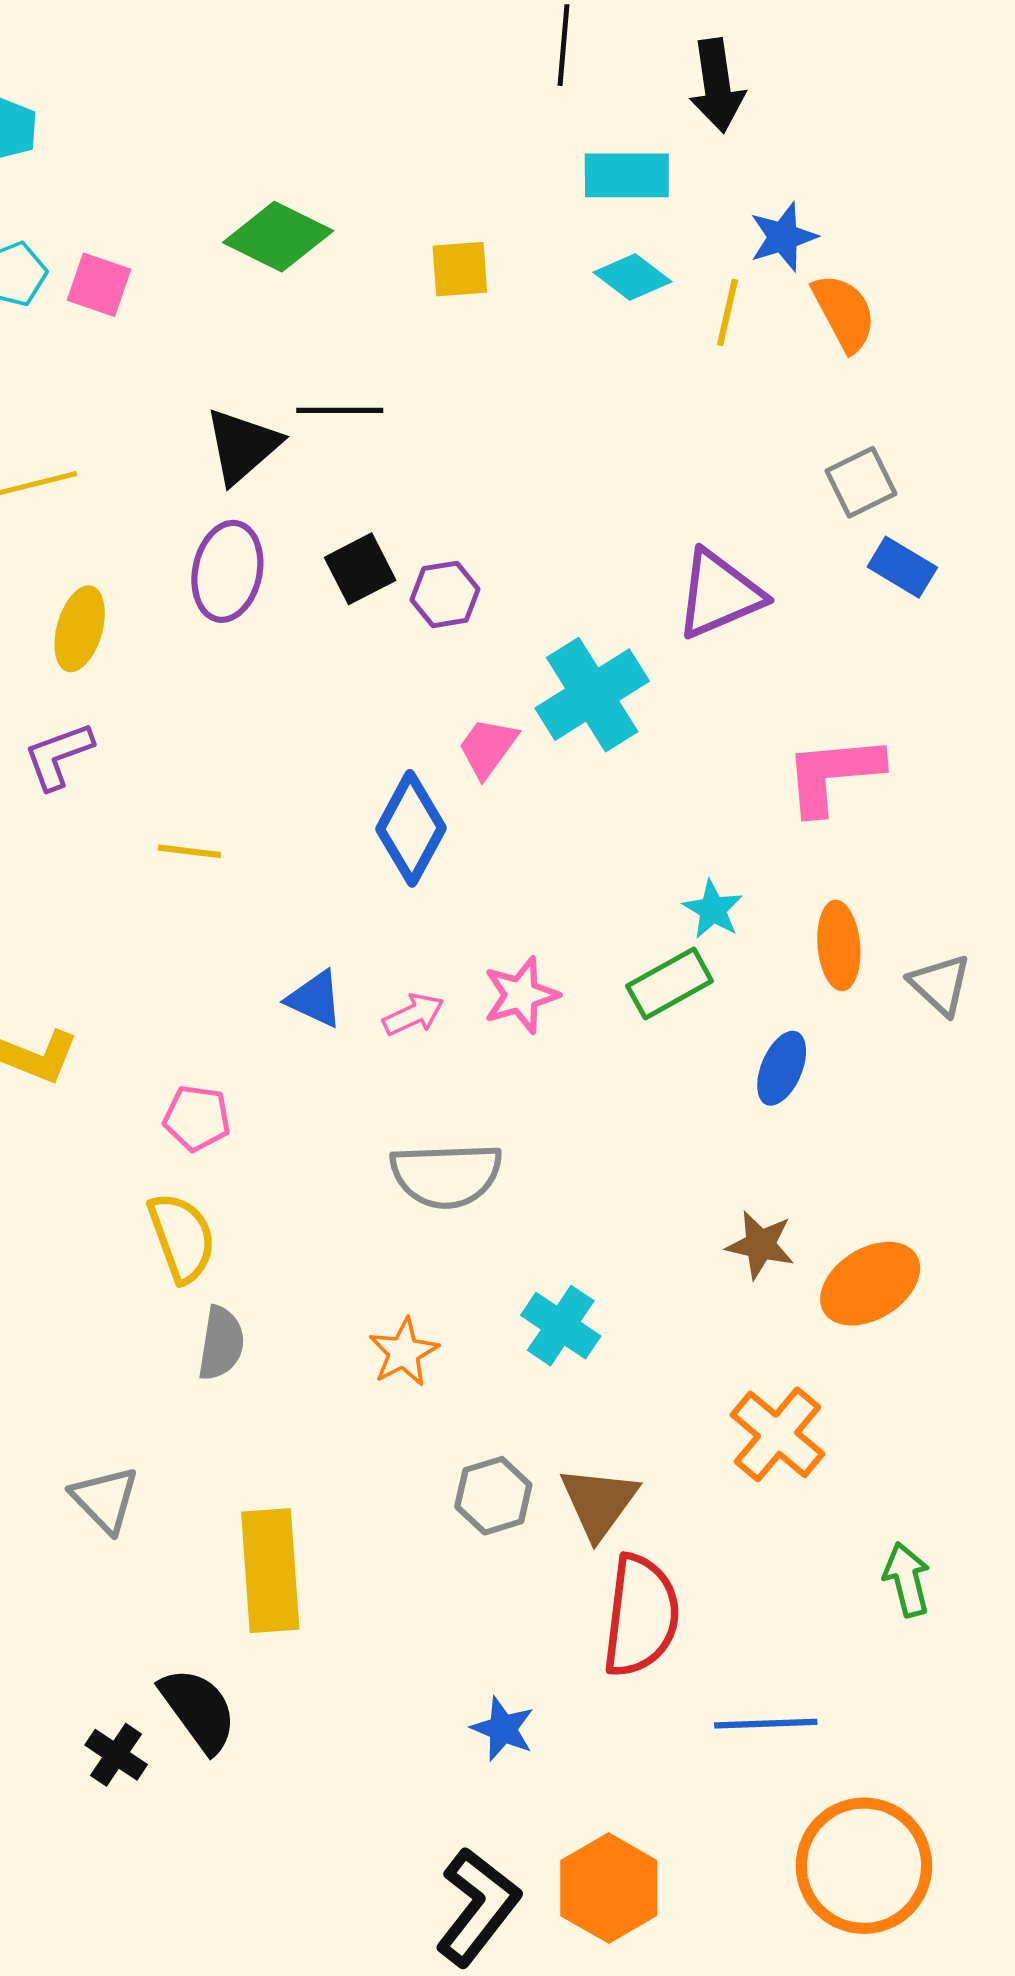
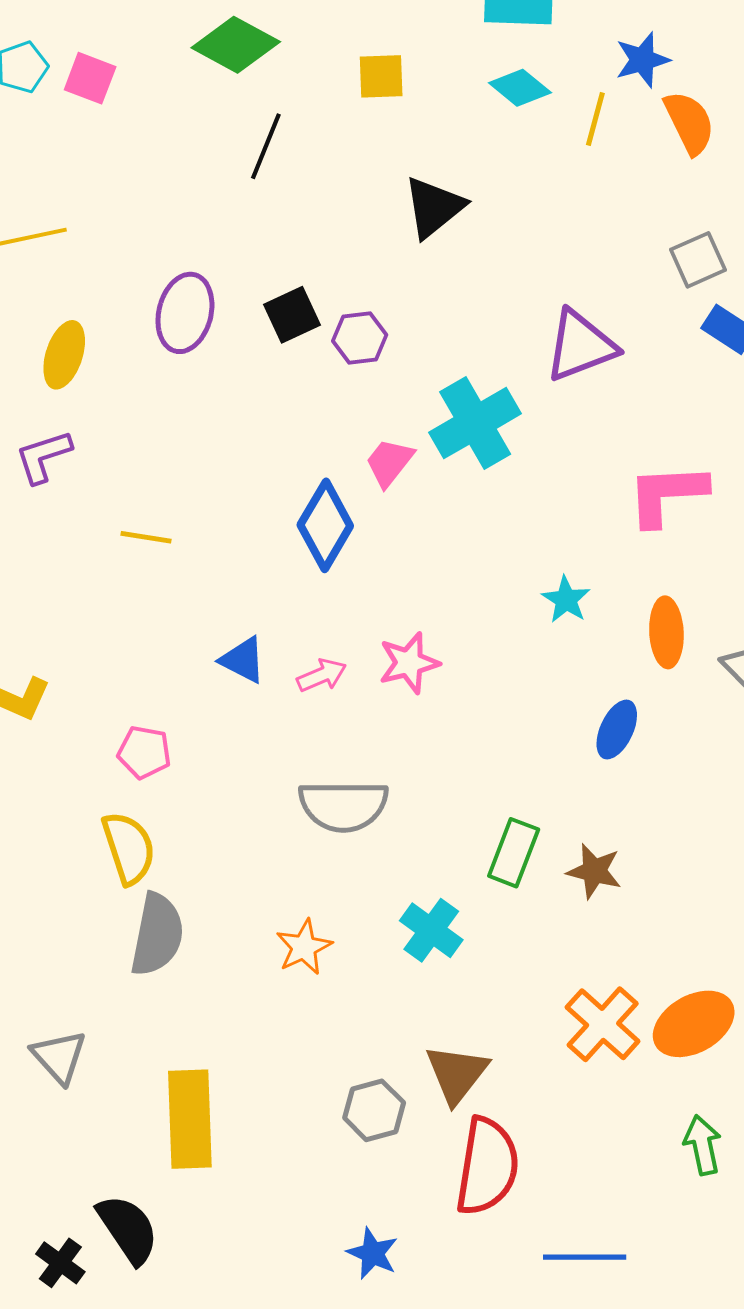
black line: (340, 410) -> (266, 146), moved, turned -70
black triangle: (242, 446) -> (434, 207), moved
green rectangle: (670, 984) -> (514, 853), moved, turned -42
orange ellipse: (870, 1284) -> (694, 1024), moved
gray semicircle: (221, 1343) -> (157, 935), size x1.4
gray hexagon: (493, 1496) -> (374, 1110), moved

